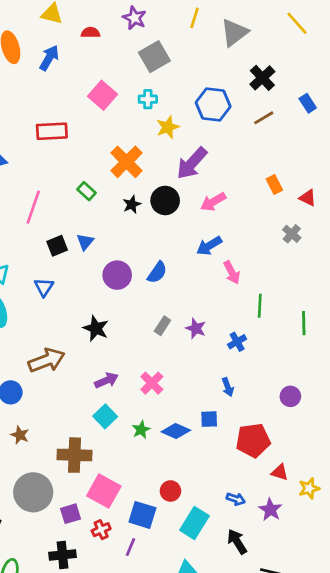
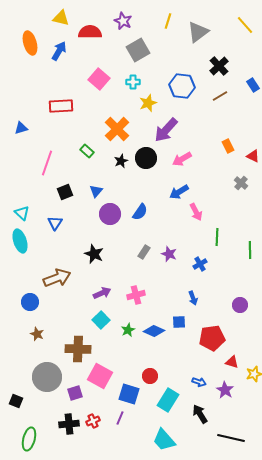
red semicircle: (90, 33) -> (90, 32), size x1.6
blue triangle: (85, 242) -> (96, 191), moved
pink cross: (152, 383) -> (136, 295), turned 30
red cross: (101, 530) -> (93, 421), moved

